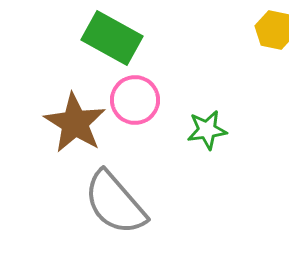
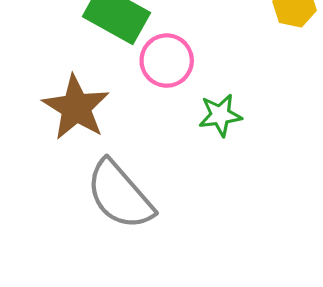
pink circle: (135, 100) -> (167, 61), moved

